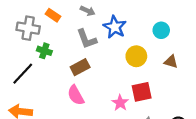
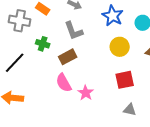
blue star: (115, 27) -> (113, 16), moved
green cross: (44, 51) -> (43, 44), moved
pink star: (120, 103) -> (86, 93), moved

